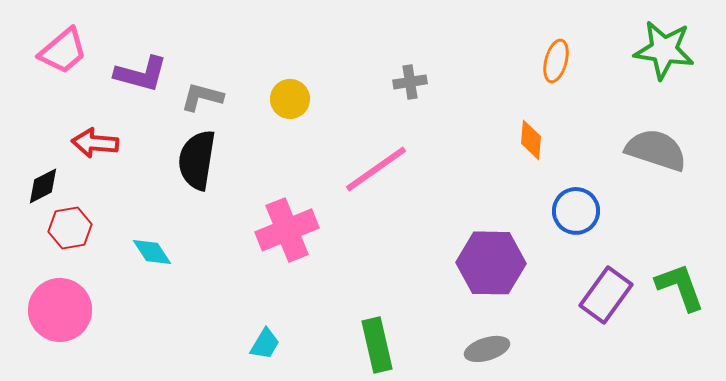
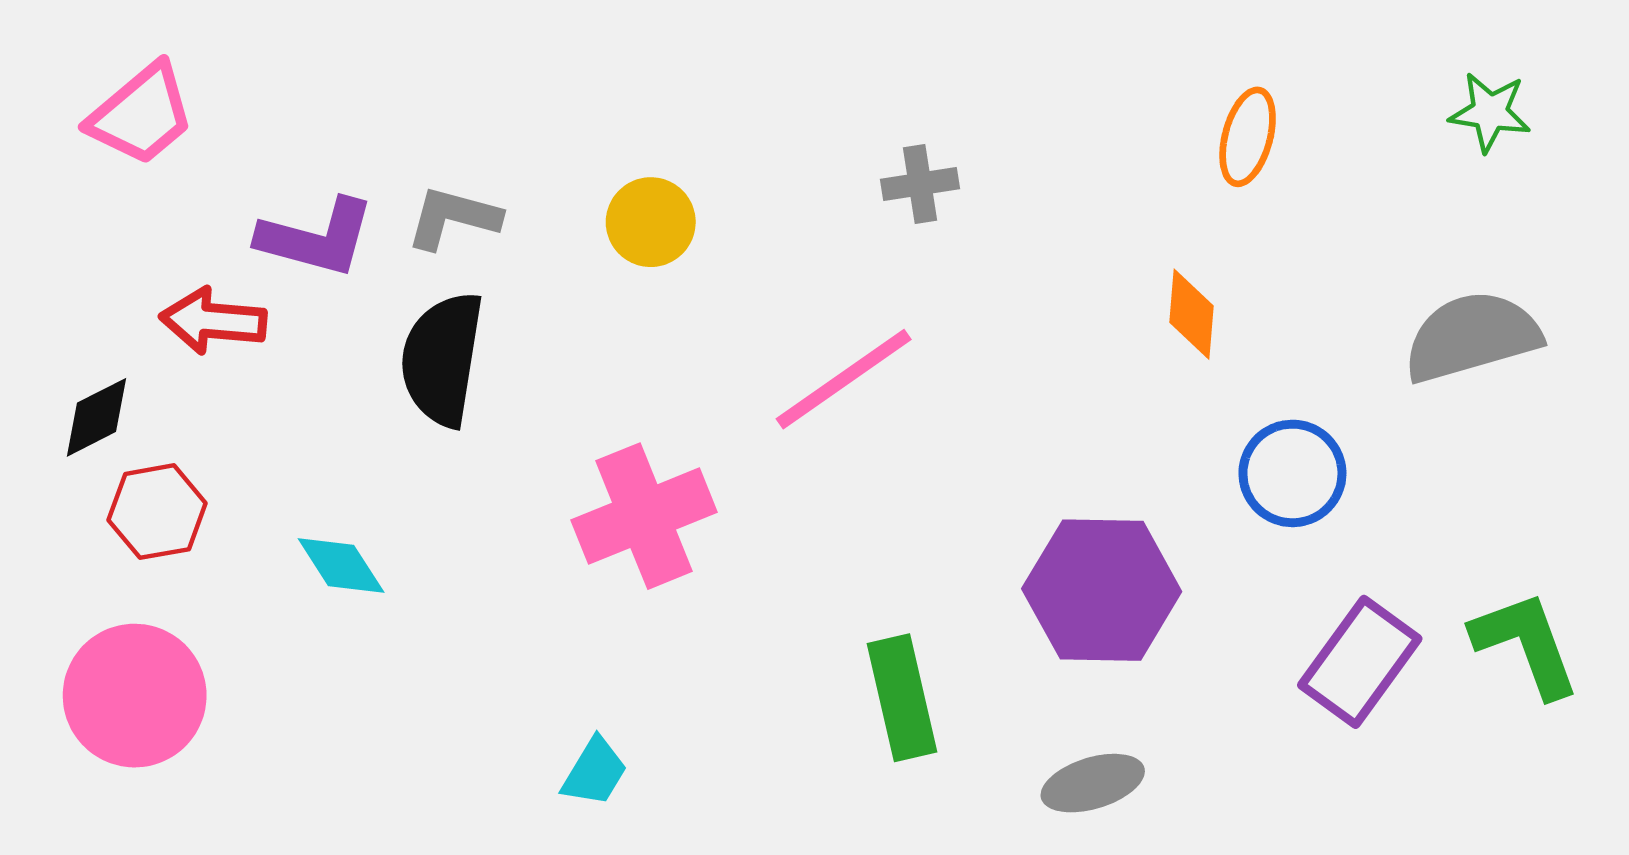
green star: (664, 50) -> (1490, 112), size x0.6
purple L-shape: (141, 74) -> (316, 238), moved
gray semicircle: (656, 150) -> (1472, 337), turned -34
green rectangle: (377, 345) -> (902, 698), moved

